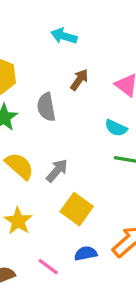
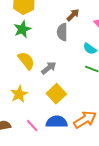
gray semicircle: (46, 107) -> (62, 32), moved
blue semicircle: (86, 253) -> (57, 122), size x1.5

